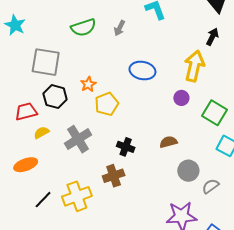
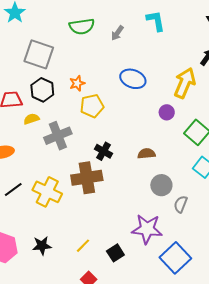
yellow semicircle: (41, 133) -> (31, 119), moved
brown cross: (114, 176) -> (87, 178), size x1.4
gray semicircle: (211, 186) -> (181, 204), turned -42
yellow cross: (77, 196) -> (47, 192), turned 36

